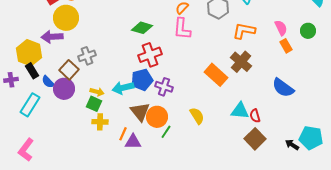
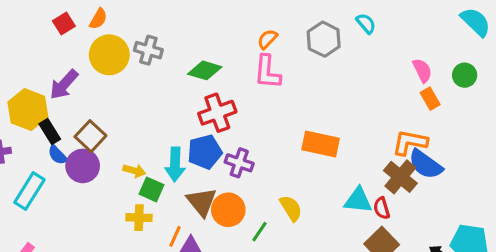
yellow circle: (66, 18) -> (109, 55), moved
orange L-shape: (244, 31) -> (410, 142), moved
purple arrow: (52, 37) -> (64, 85), turned -45
gray cross: (87, 56) -> (148, 50), moved, turned 36
brown cross: (241, 62) -> (400, 177), moved
black rectangle: (32, 71) -> (50, 131), moved
orange rectangle: (216, 75) -> (321, 144), turned -30
cyan arrow: (123, 88) -> (175, 164), turned -75
green square: (94, 104) -> (152, 189), moved
green line: (166, 132) -> (260, 232), moved

